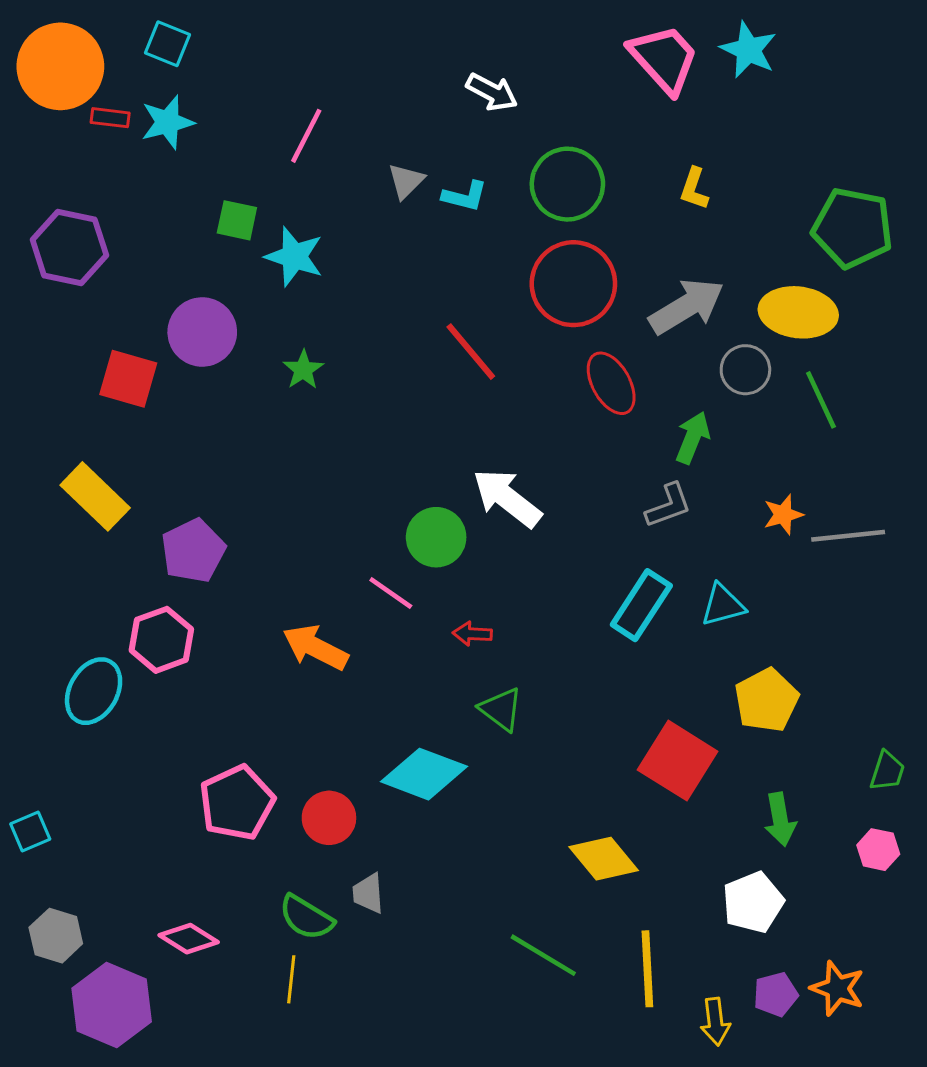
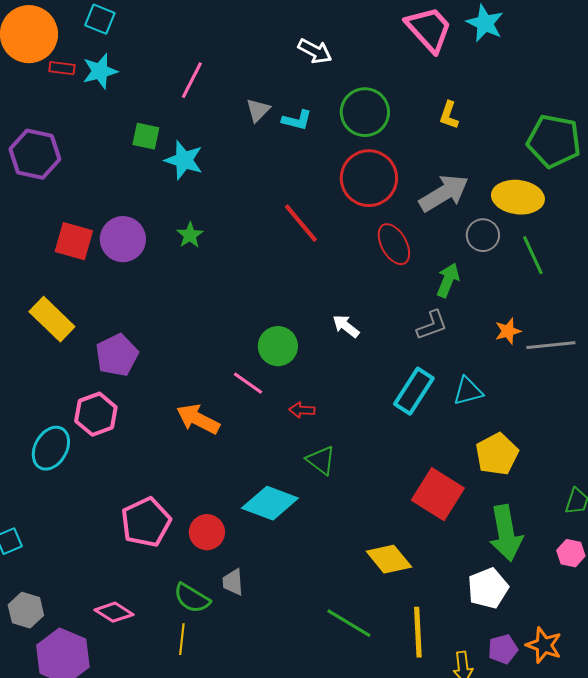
purple circle: (202, 332) -> (123, 239), moved
white arrow: (507, 498) -> (346, 326), moved, size x0.6
green arrow: (780, 819) -> (506, 533), size x1.6

